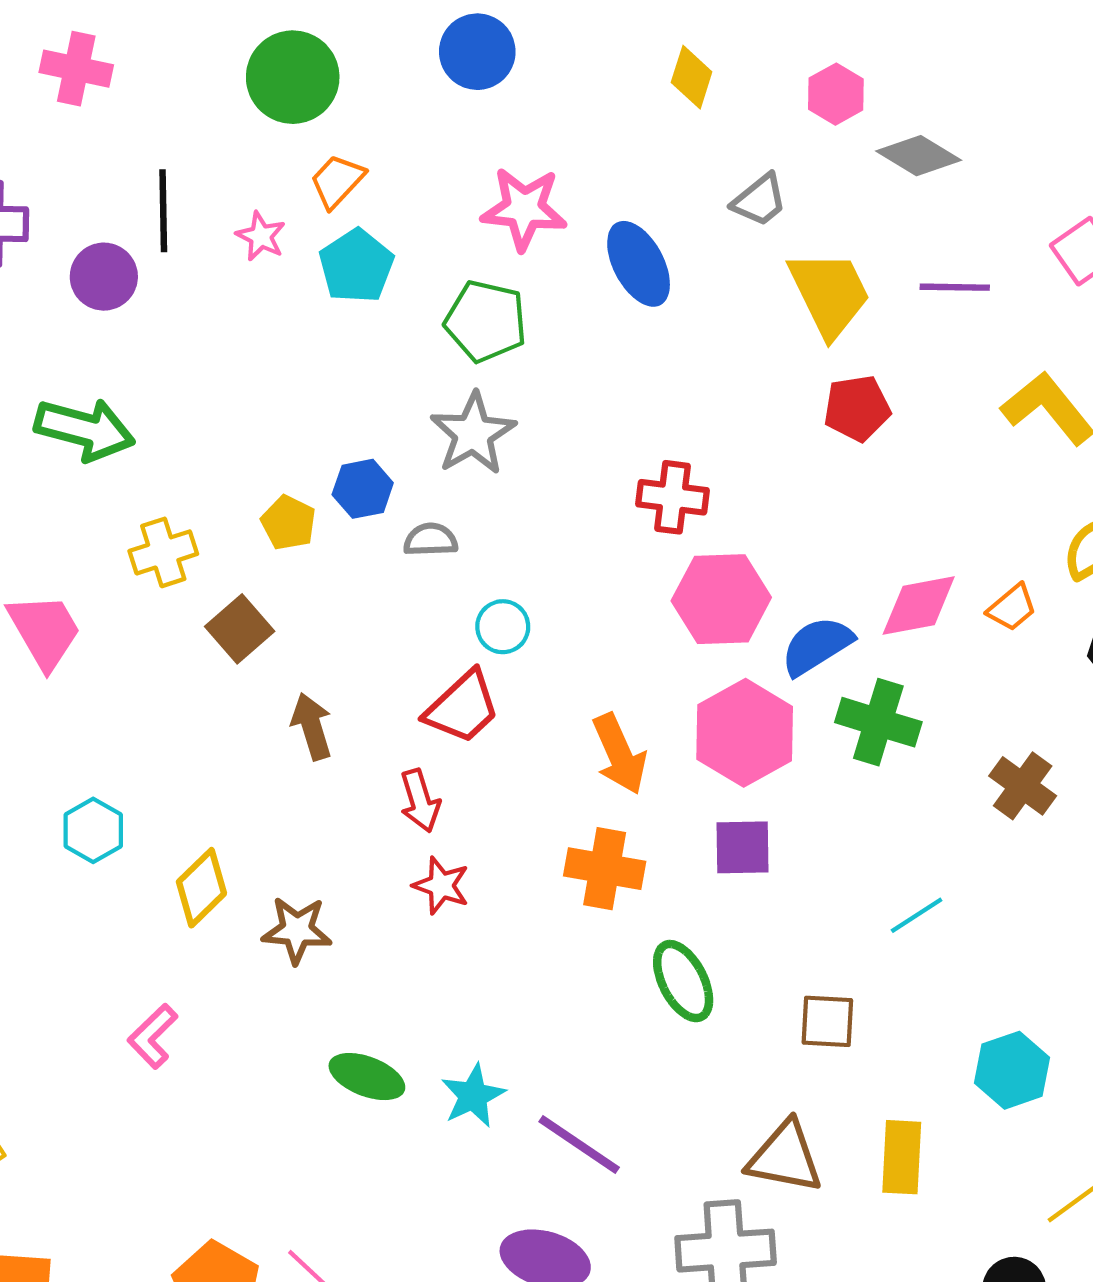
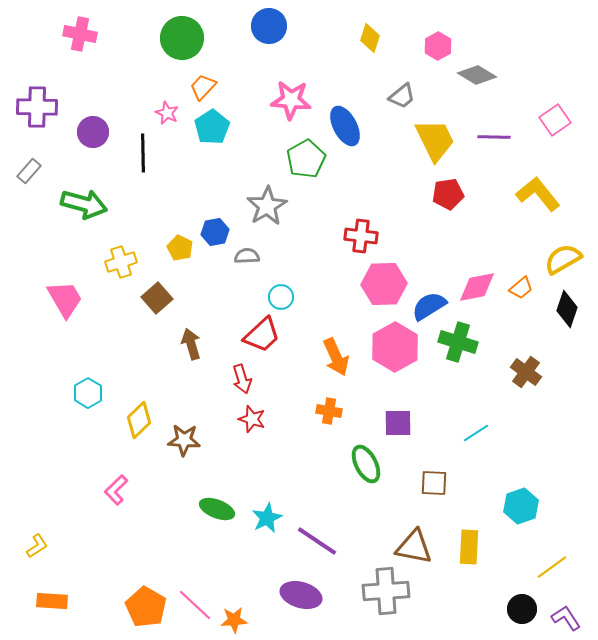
black line: (163, 211) -> (143, 153), moved
green pentagon: (486, 321) -> (306, 159), moved, turned 30
purple square: (743, 847) -> (398, 423), moved
orange cross: (605, 869) -> (329, 411), size x0.7

